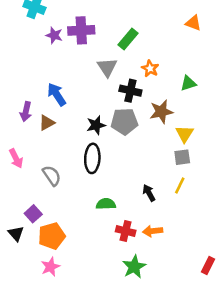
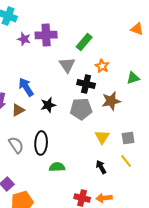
black star: (96, 125) -> (48, 105), moved
yellow triangle: (185, 134) -> (102, 137), moved
black ellipse: (92, 158) -> (41, 143), moved
gray semicircle: (52, 176) -> (16, 145), moved
yellow line: (180, 185) -> (126, 161), turned -64
green semicircle: (106, 204) -> (57, 167), moved

